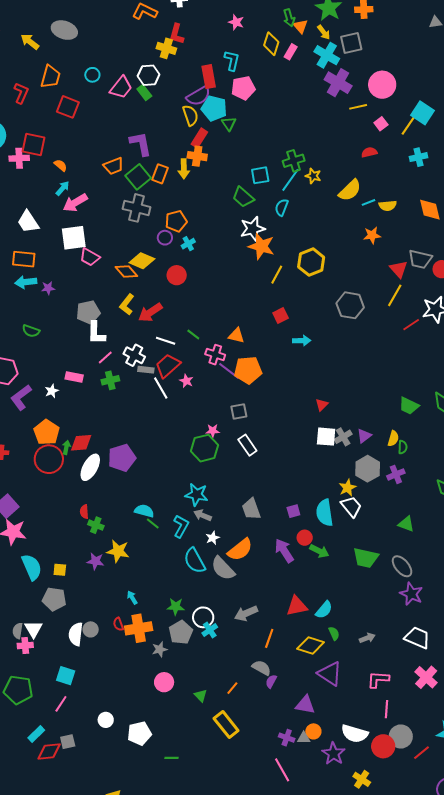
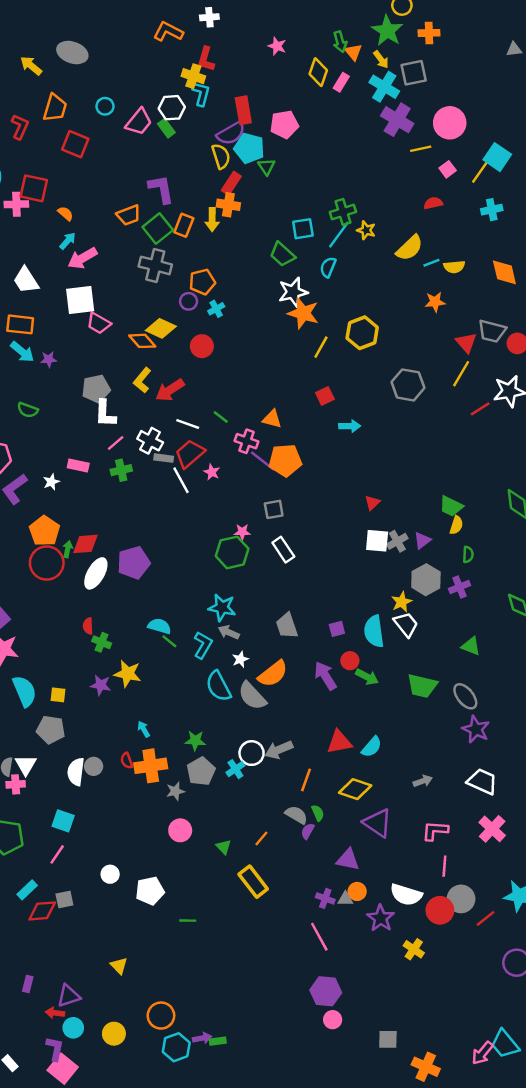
cyan L-shape: (232, 60) -> (201, 94), moved
cyan arrow: (26, 282) -> (22, 352), turned -135
green trapezoid: (409, 406) -> (451, 506), moved
yellow semicircle: (393, 439) -> (456, 525), moved
white circle: (203, 617) -> (252, 753), moved
green semicircle: (334, 633) -> (318, 813), moved

